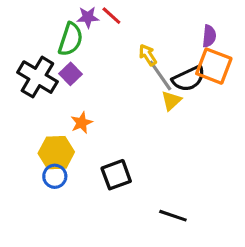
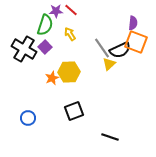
yellow arrow: (148, 55) -> (70, 34), moved
yellow hexagon: (56, 153) -> (69, 72), moved
blue circle: (55, 176) -> (28, 118), moved

